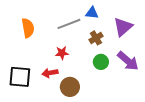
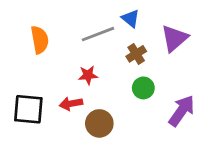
blue triangle: (92, 13) -> (131, 18), turned 32
purple arrow: (128, 61) -> (182, 111), moved, turned -95

